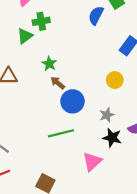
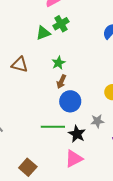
green cross: (41, 21) -> (61, 24), turned -35
brown arrow: (58, 83) -> (61, 82), turned -120
black star: (112, 138) -> (77, 134), moved

